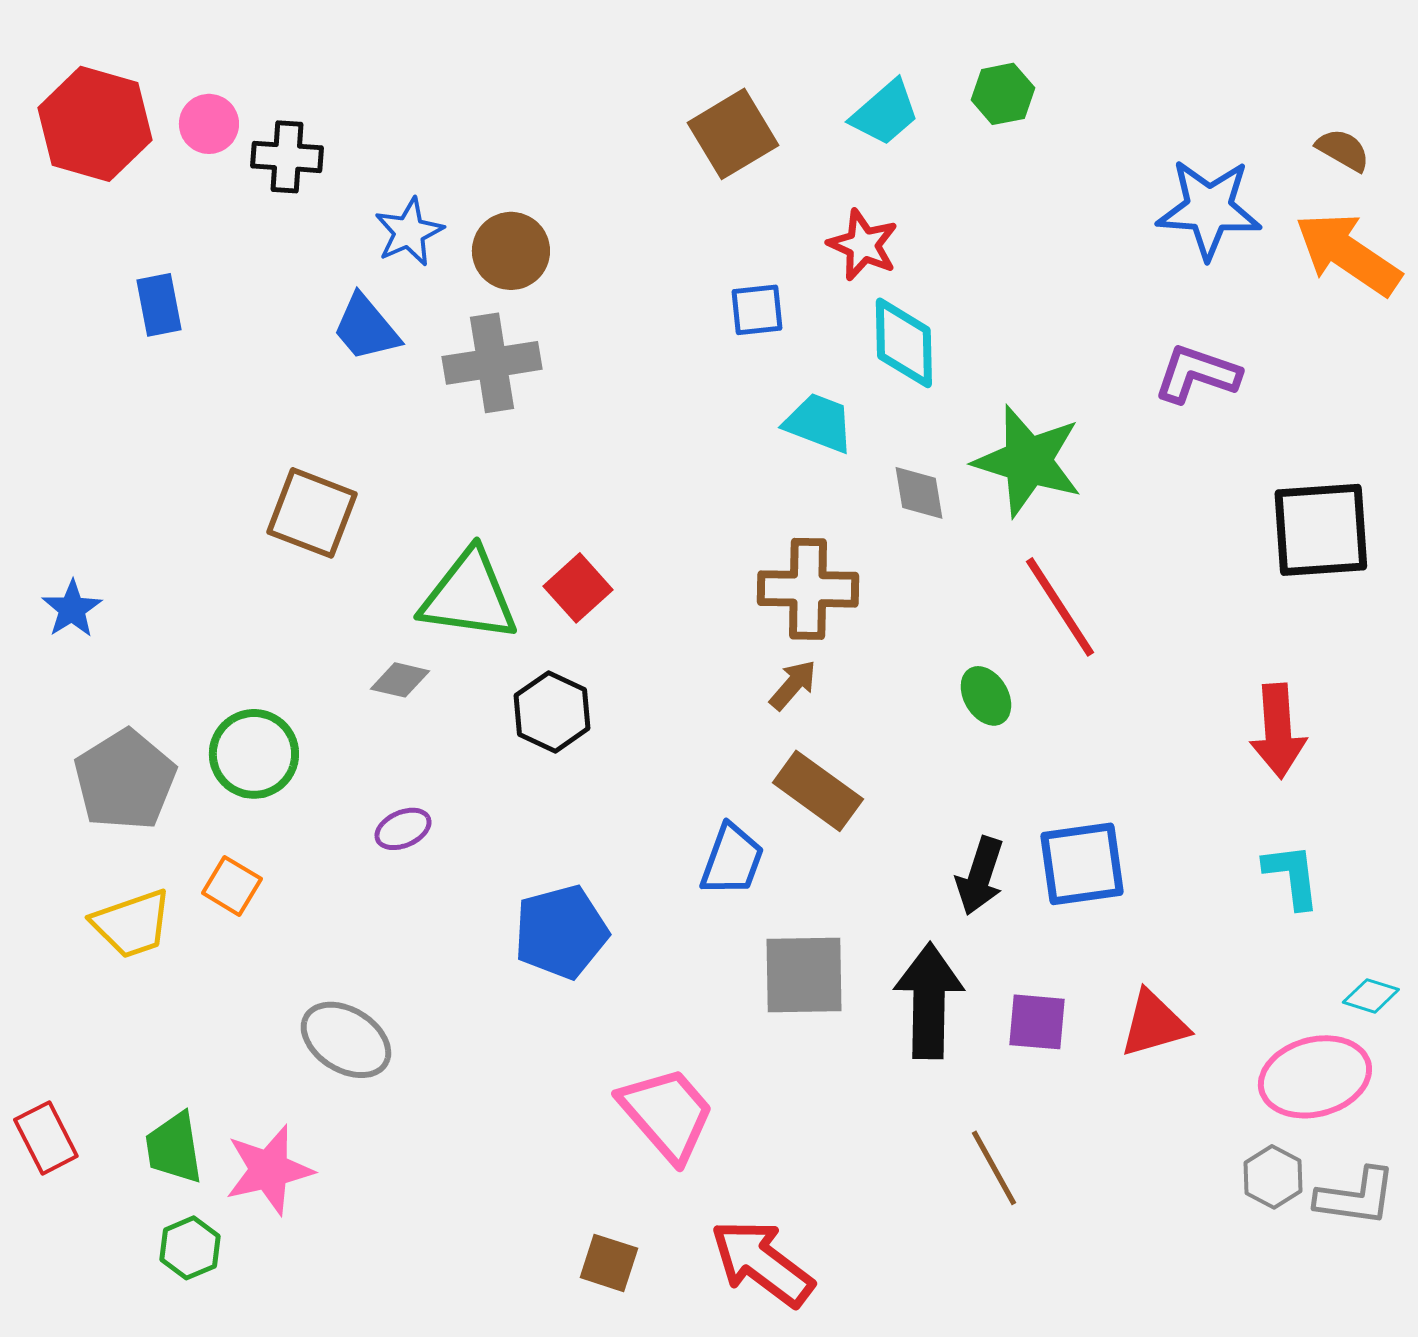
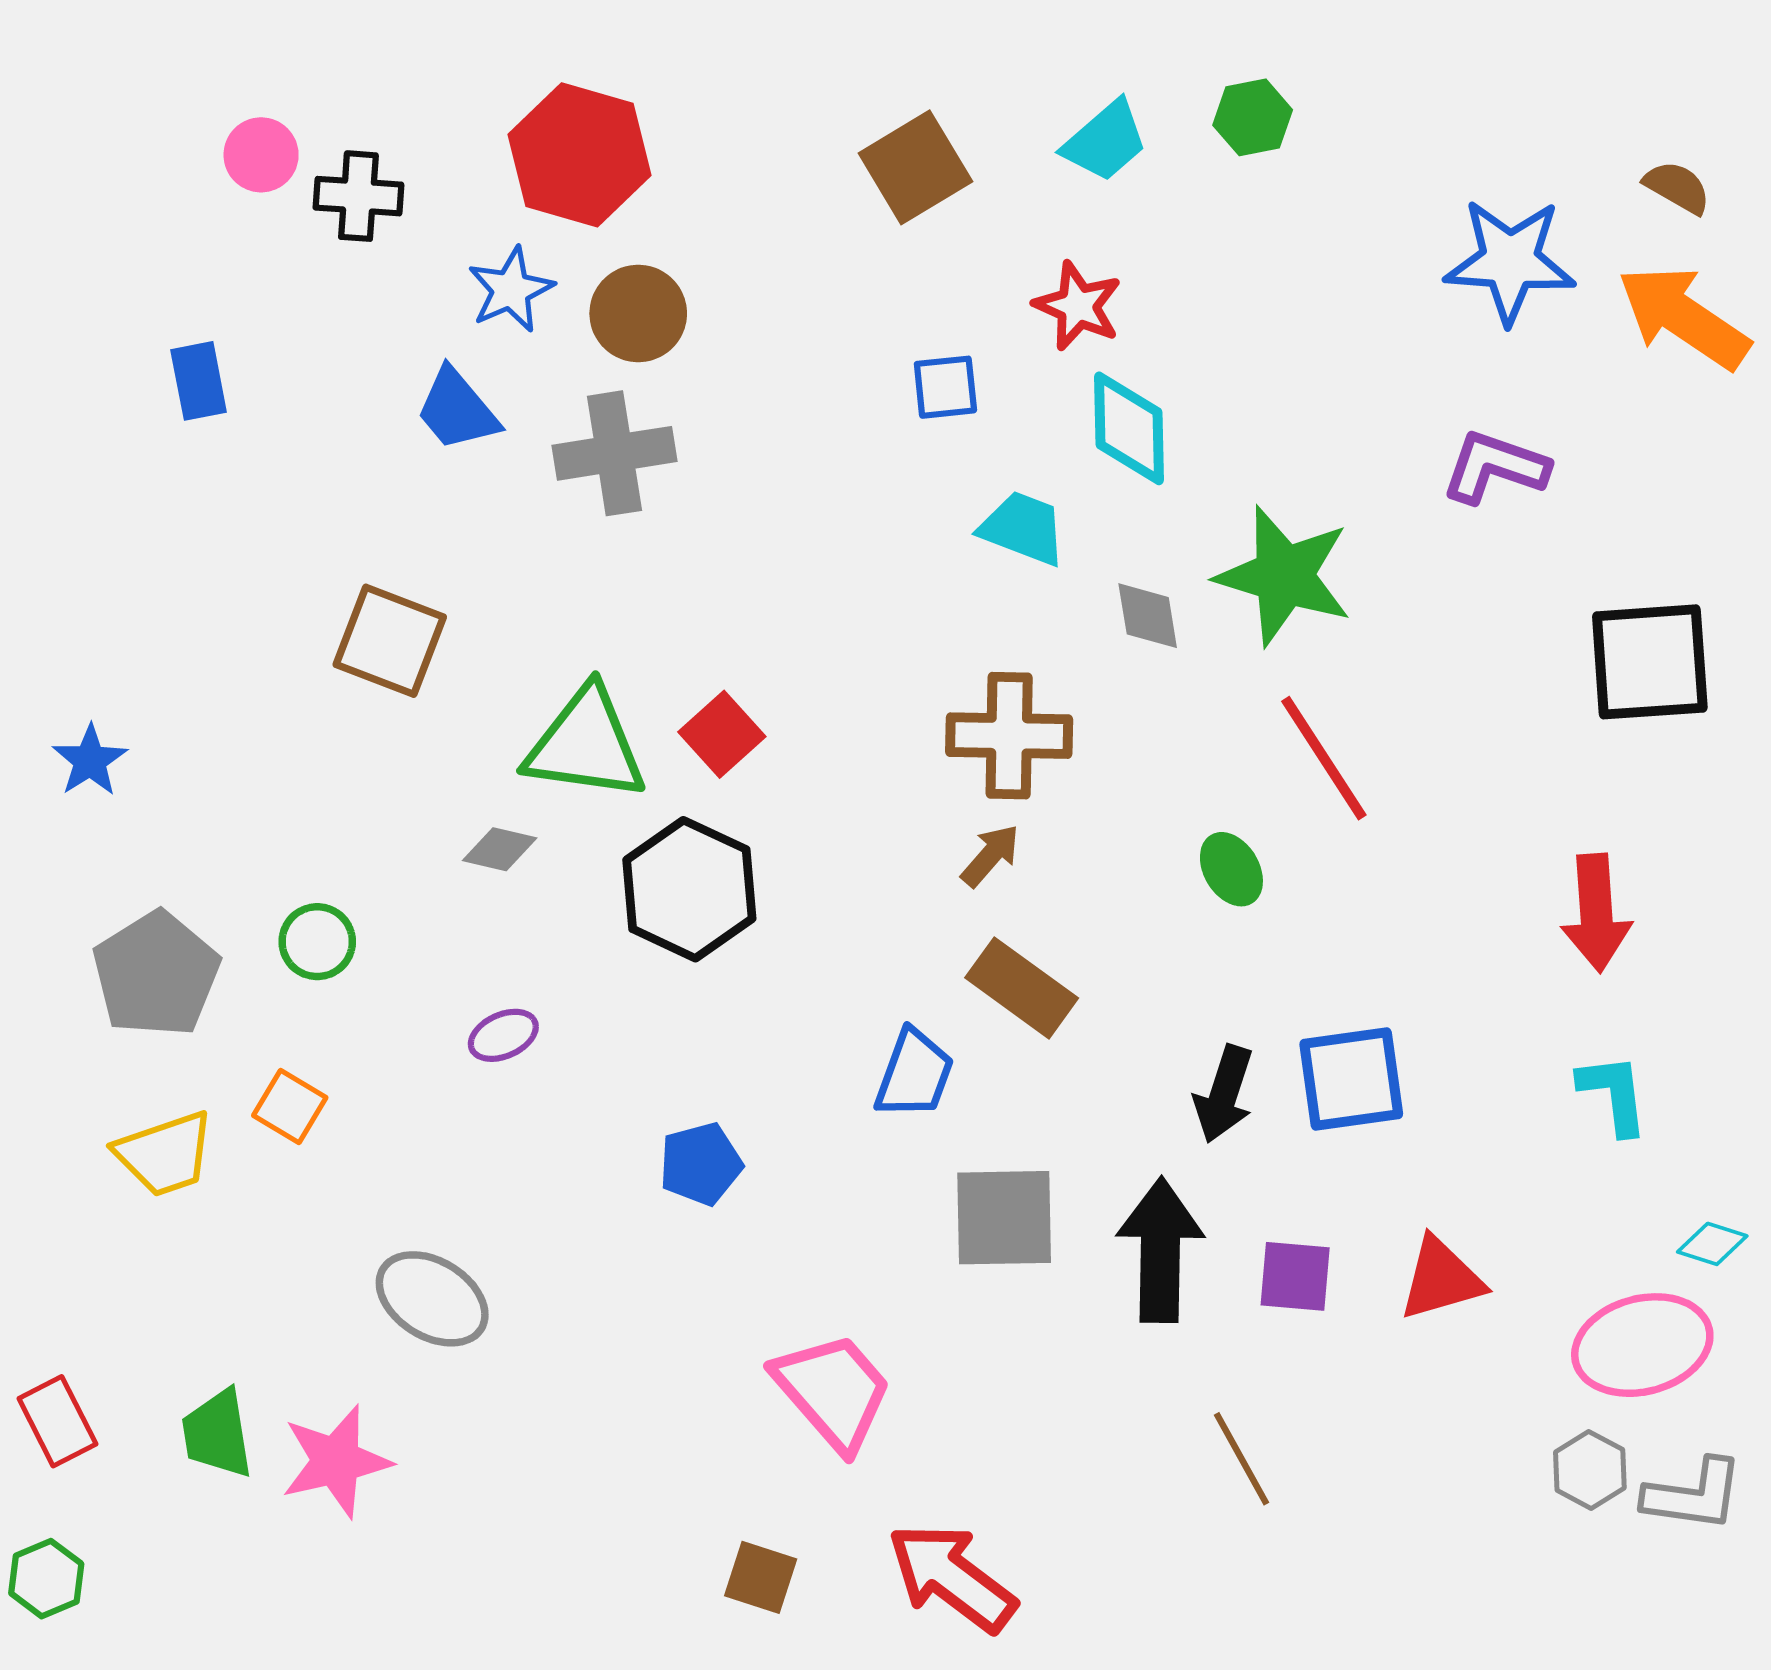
red hexagon: (95, 124) -> (579, 155), moved
black hexagon: (552, 712) -> (689, 889), size x1.4
green circle: (254, 754) -> (317, 942), size x0.7
blue pentagon: (561, 932) -> (701, 1164), size x0.7
green hexagon: (190, 1248) -> (46, 1579), moved

